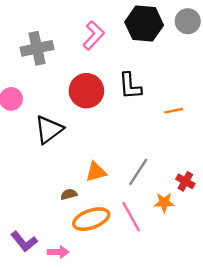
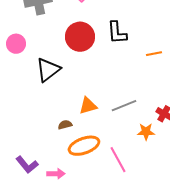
gray line: (138, 172) -> (124, 106), turned 35
pink line: (131, 217) -> (118, 160), moved

